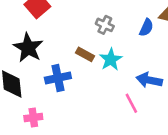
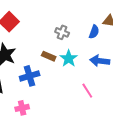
blue arrow: (149, 80) -> (100, 61), moved
pink cross: (33, 117) -> (22, 108), moved

